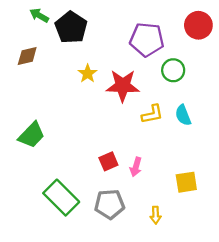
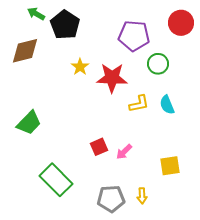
brown diamond: (27, 56) -> (25, 51), size x1.4
pink arrow: (136, 167) -> (124, 152), turned 30
gray pentagon: (110, 204) -> (111, 199), moved

